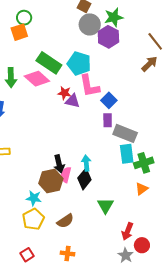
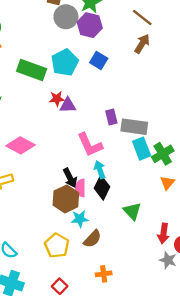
cyan pentagon: (79, 64) -> (65, 62), turned -30
pink diamond: (37, 79) -> (20, 145), moved
pink L-shape: (89, 86) -> (90, 145), moved
blue square: (109, 100) -> (99, 61), moved
cyan star: (34, 198) -> (80, 219), moved

